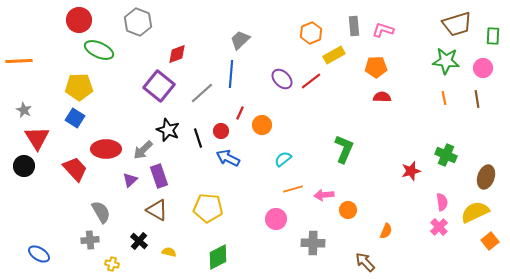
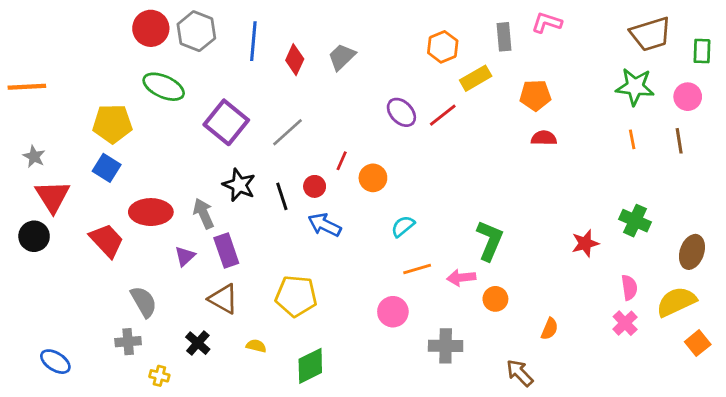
red circle: (79, 20) -> (151, 28), moved
pink L-shape: (383, 30) -> (547, 23), moved
green ellipse: (99, 50) -> (164, 87), moved
red diamond: (177, 54) -> (295, 60), moved, turned -45
blue line: (231, 74) -> (253, 41), moved
green L-shape: (344, 149) -> (490, 241), moved
gray arrow: (143, 150) -> (204, 213), turned 110
yellow semicircle: (169, 252) -> (256, 346), moved

